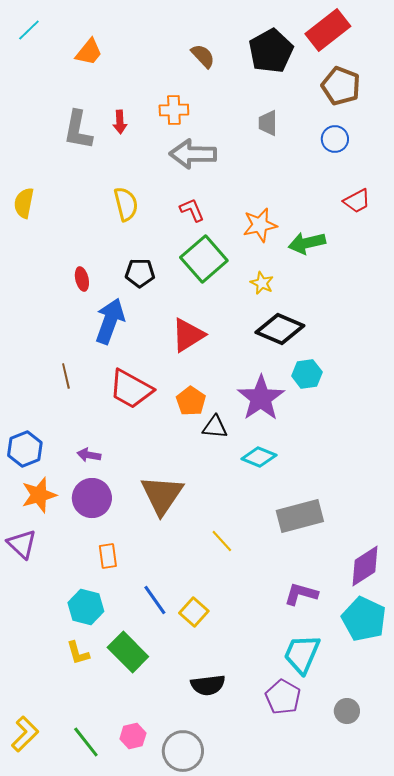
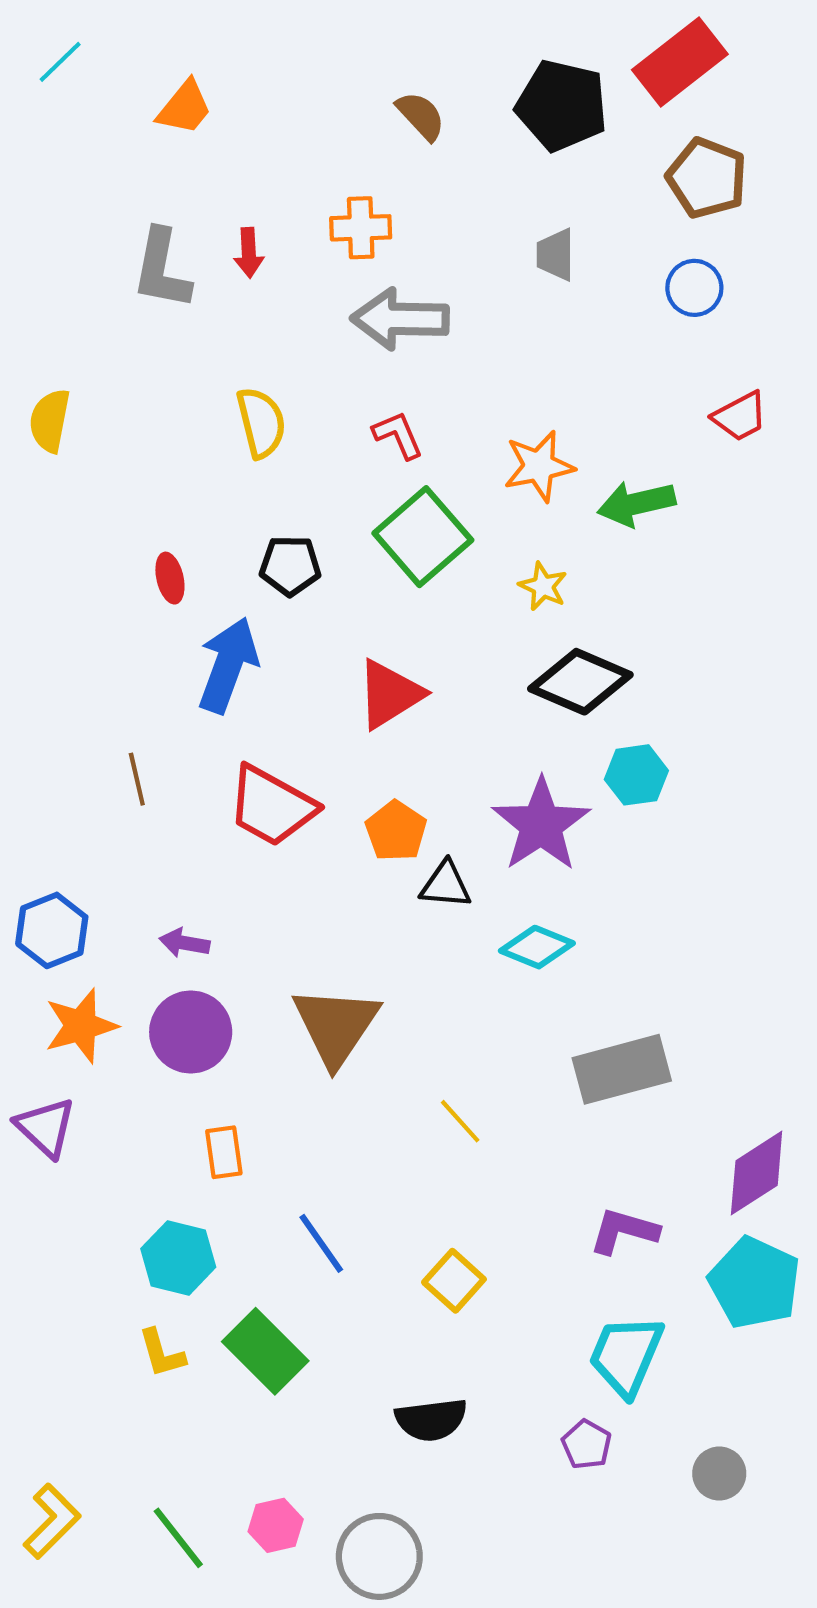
black pentagon: (271, 51) -> (562, 105), turned -30
yellow square: (194, 612) -> (454, 1281), moved
purple pentagon: (283, 697) -> (587, 1444), size x0.7

